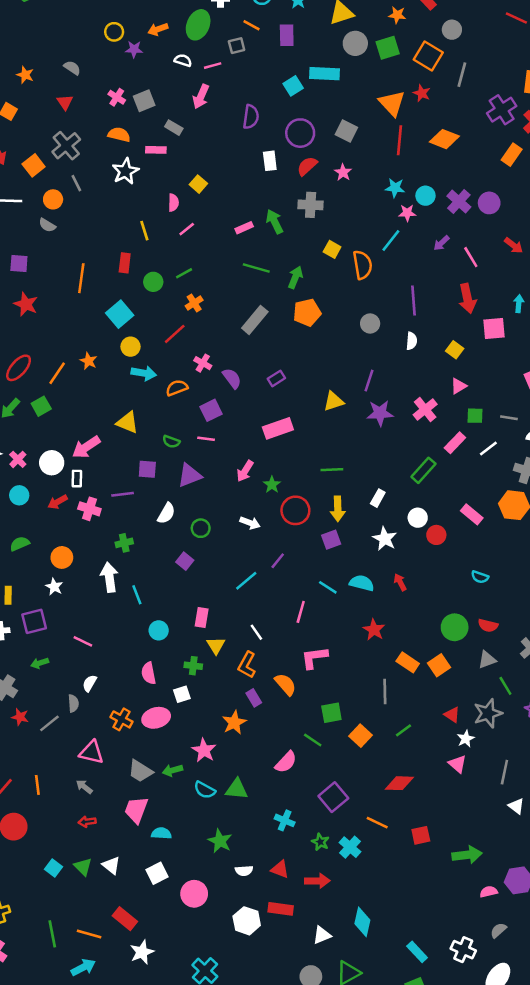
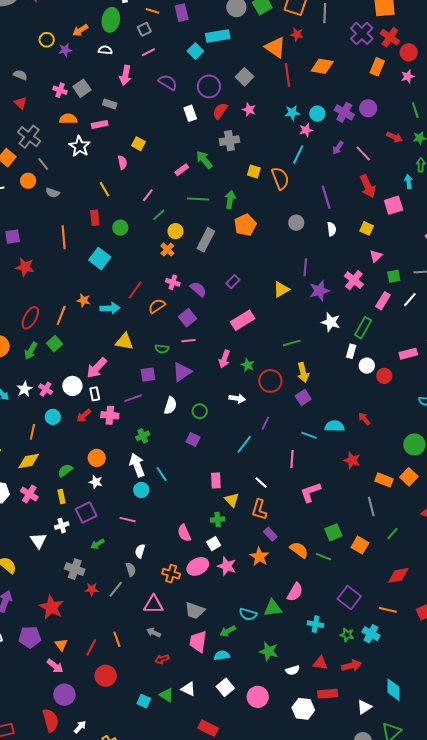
pink line: (213, 66) -> (148, 52), moved
purple semicircle: (251, 117) -> (168, 82), turned -54
gray square: (346, 131) -> (245, 77), turned 30
gray semicircle: (47, 225) -> (53, 193), moved
pink line: (187, 229) -> (148, 195), moved
green line: (184, 273) -> (159, 215), moved
orange cross: (194, 303) -> (167, 250), moved
red line: (175, 334) -> (135, 290), moved
yellow circle: (130, 347) -> (176, 231), moved
cyan arrow: (144, 373) -> (110, 308), moved
white rectangle: (378, 498) -> (351, 351), moved
pink rectangle: (472, 514) -> (408, 354), turned -42
white star: (385, 539) -> (331, 322), moved
green semicircle: (20, 544) -> (65, 470), moved
cyan circle: (159, 630) -> (141, 490), moved
orange semicircle: (285, 684) -> (299, 550), moved
pink star: (204, 750) -> (227, 566), moved
pink semicircle: (286, 762) -> (295, 592), moved
green arrow: (172, 770) -> (228, 631), moved

